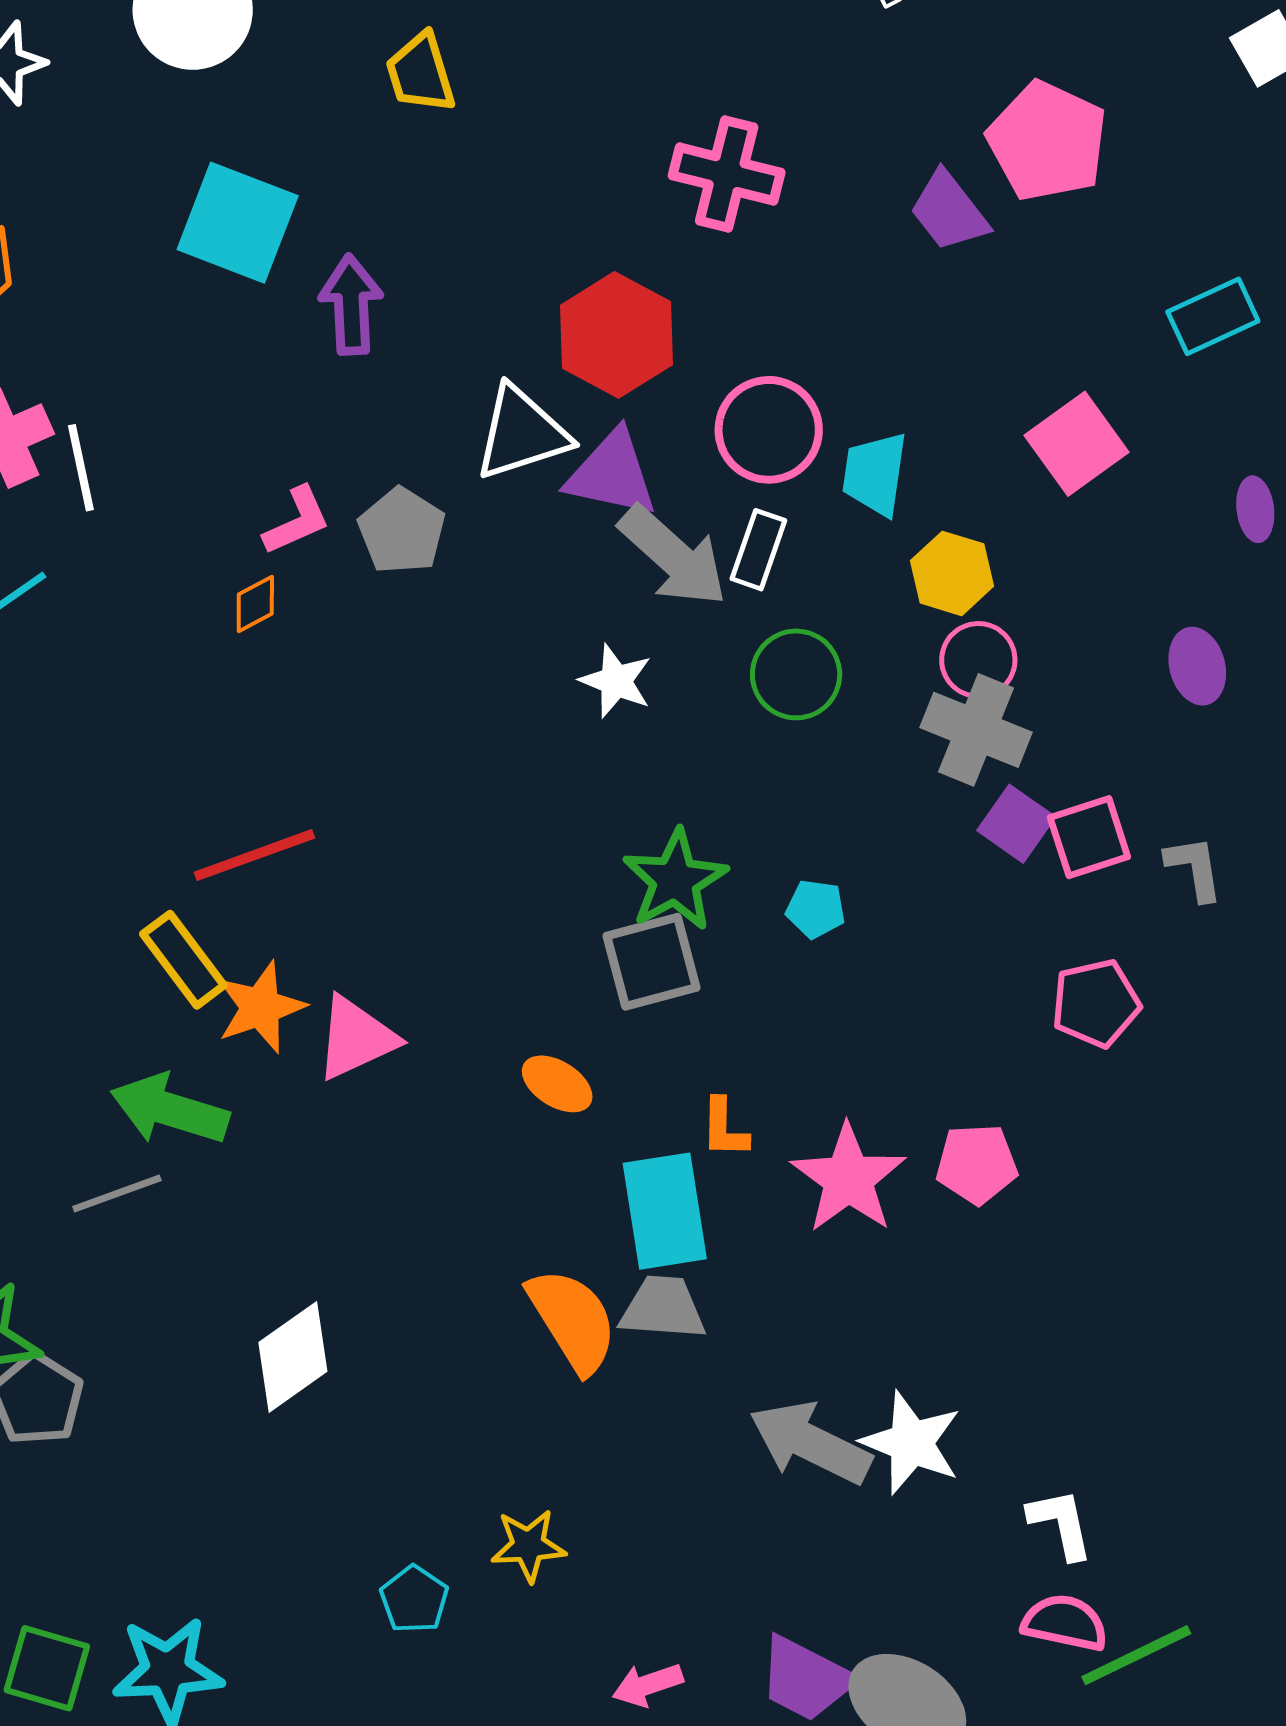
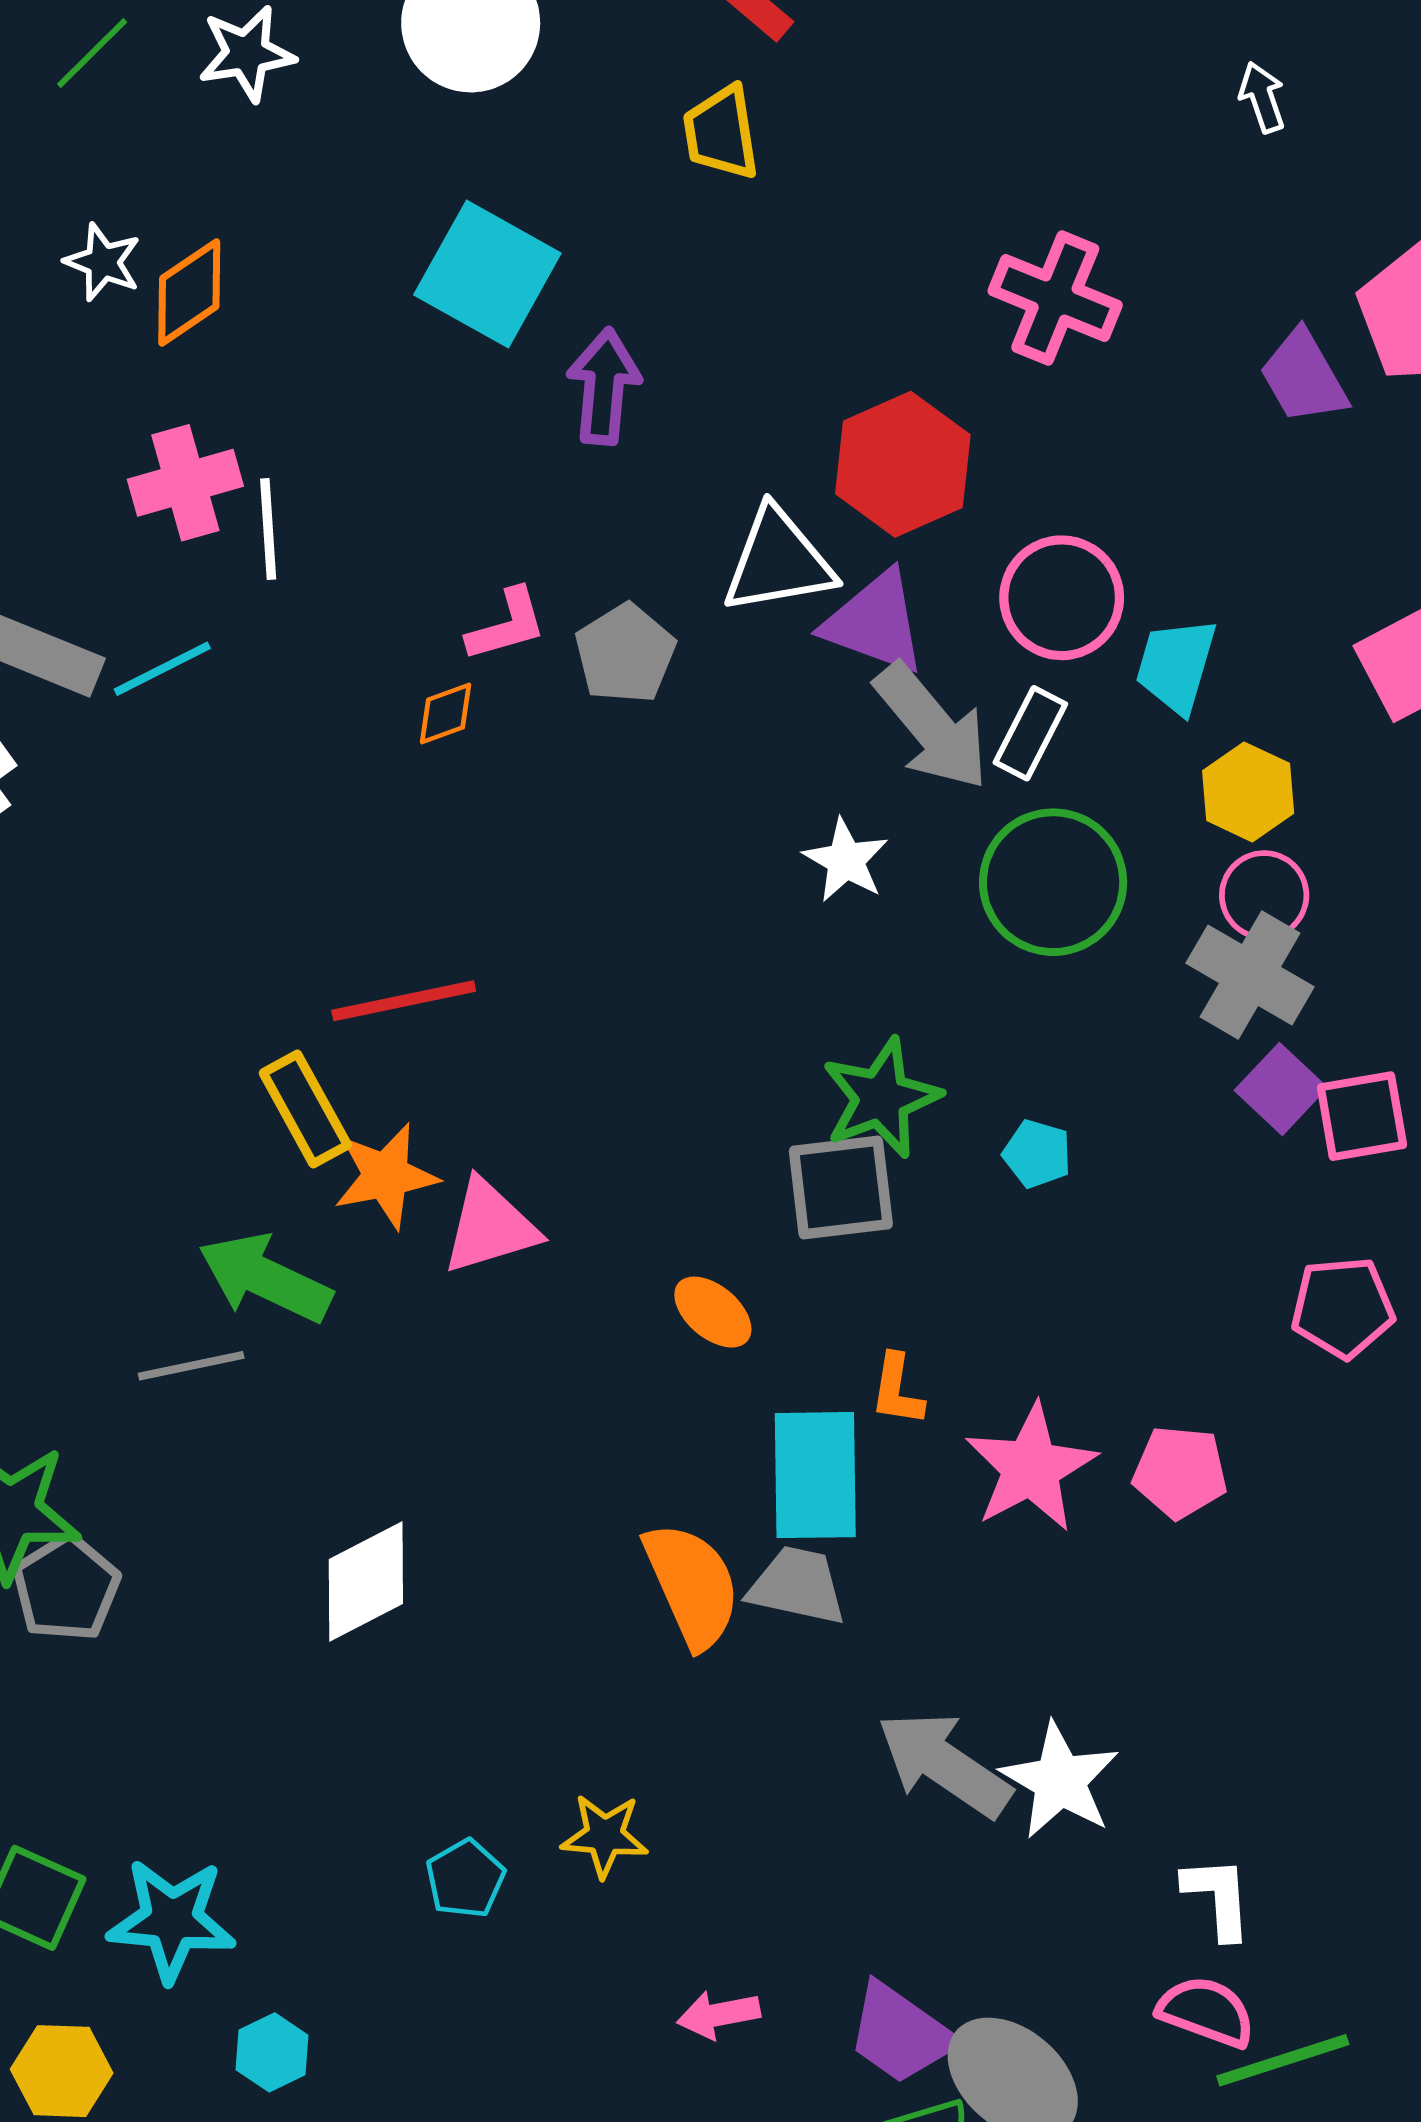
green circle: (796, 674) -> (1053, 882), size x1.4

